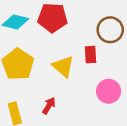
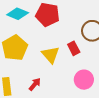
red rectangle: (91, 55) -> (74, 48), turned -32

